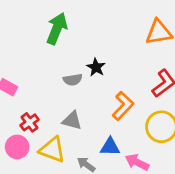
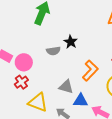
gray triangle: (72, 121) -> (66, 87), moved
pink circle: (17, 147) -> (24, 62), moved

